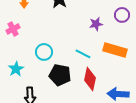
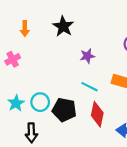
purple star: (96, 24) -> (87, 56), moved
cyan circle: (44, 52) -> (40, 102), moved

